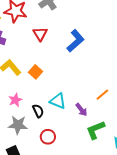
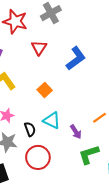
orange square: (35, 72) -> (45, 90), moved
red circle: (48, 137) -> (38, 157), size x1.5

